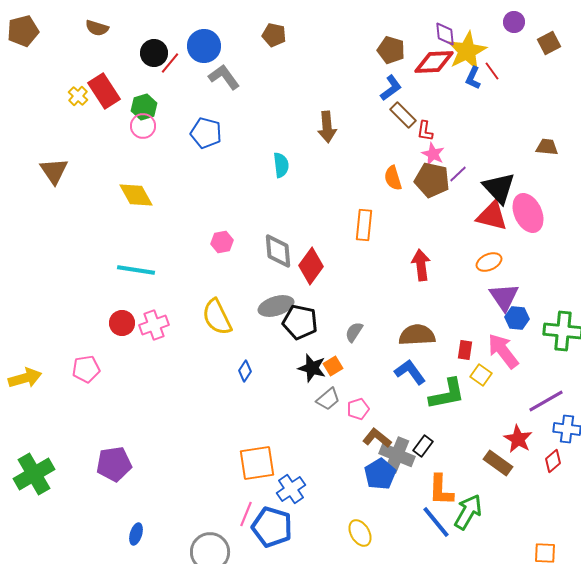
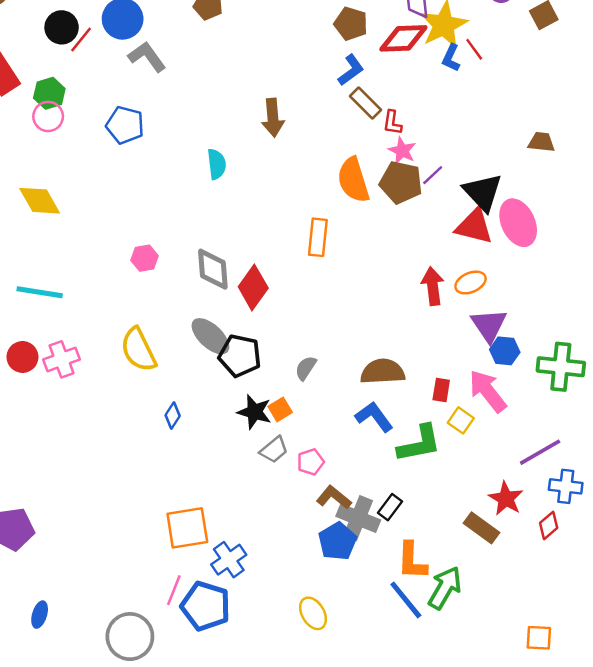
orange semicircle: (393, 178) -> (353, 180), size x1.5
red arrow: (421, 265) -> (433, 286), moved
gray ellipse: (276, 306) -> (210, 336), turned 60

